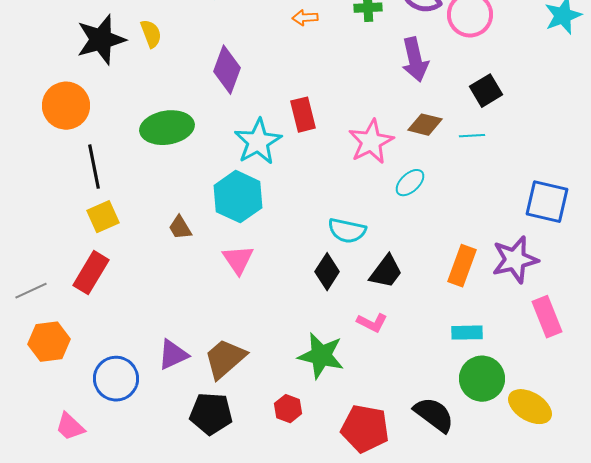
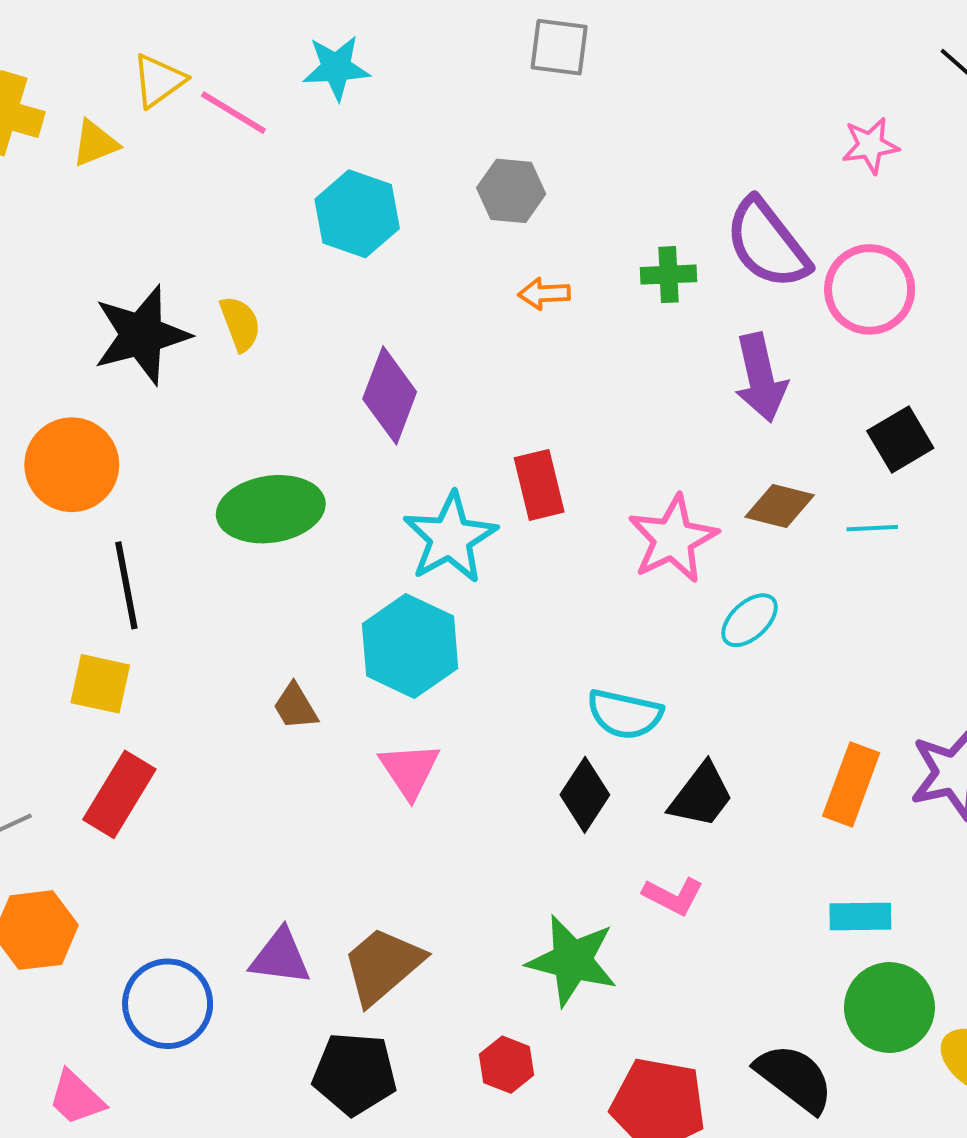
yellow square: (103, 217) -> (100, 684), moved, turned 36
purple triangle: (173, 355) -> (280, 957), turned 32

